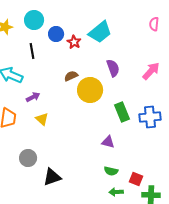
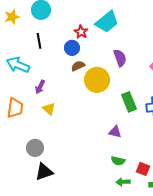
blue circle: (56, 34) -> (72, 48), moved
purple arrow: (33, 97) -> (40, 87), turned 144
black triangle: (52, 177) -> (44, 172), moved

